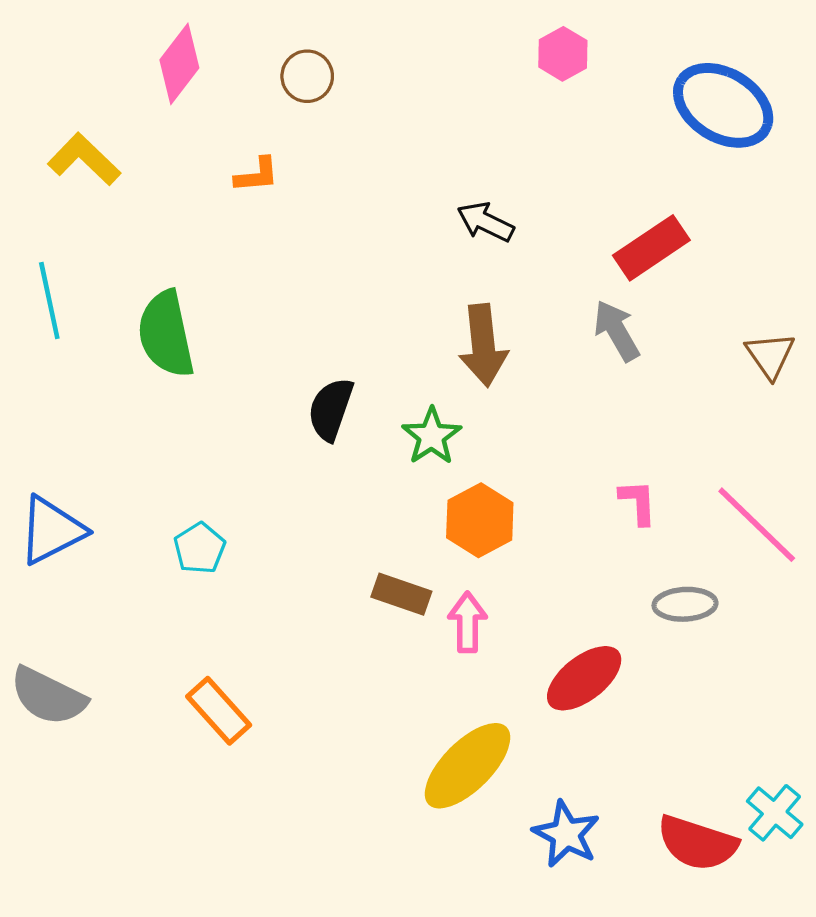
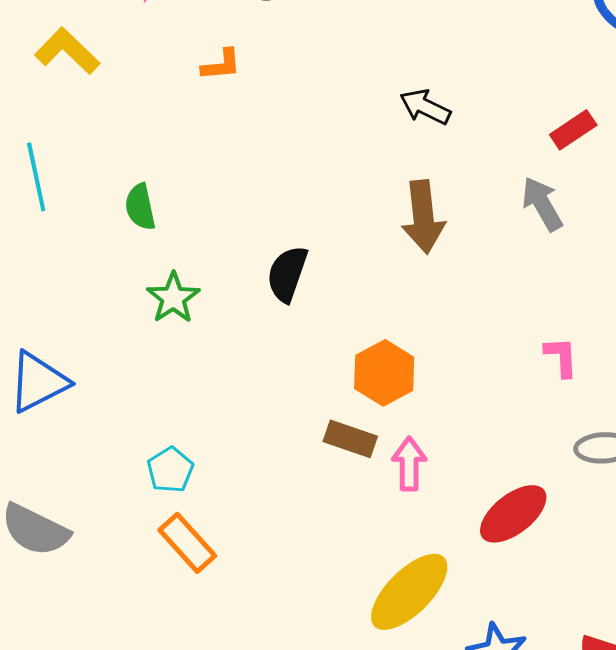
red rectangle: (651, 248) -> (573, 130), size x0.7
green semicircle: (166, 334) -> (140, 207), size x0.6
green star: (432, 436) -> (173, 298), moved
orange hexagon: (480, 520) -> (384, 373), moved
cyan pentagon: (200, 548) -> (170, 470), moved

